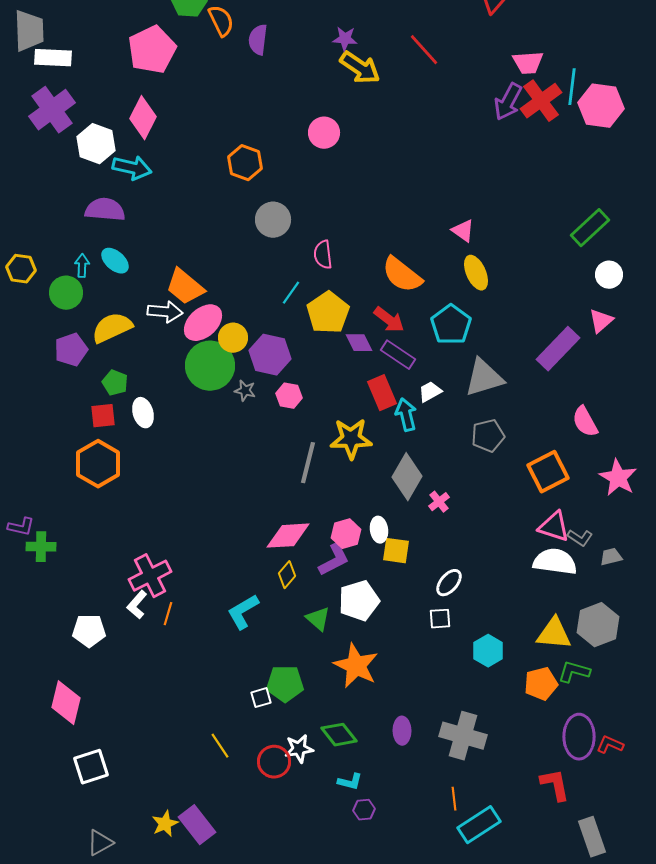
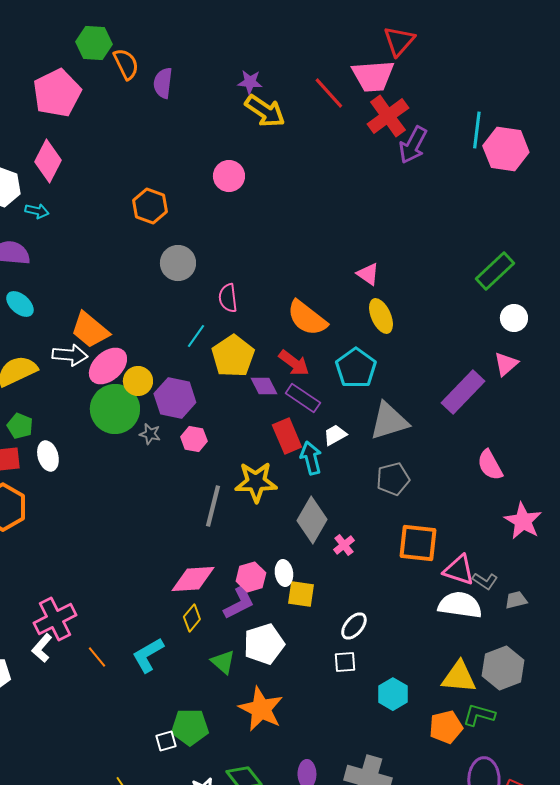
pink trapezoid: (528, 63) -> (373, 76), moved, size x1.4
red cross: (541, 101) -> (388, 116), moved
cyan arrow: (132, 168) -> (37, 211), size x0.6
orange square: (548, 472) -> (418, 543), moved, turned 33
orange line: (168, 614) -> (97, 657), moved, turned -55

